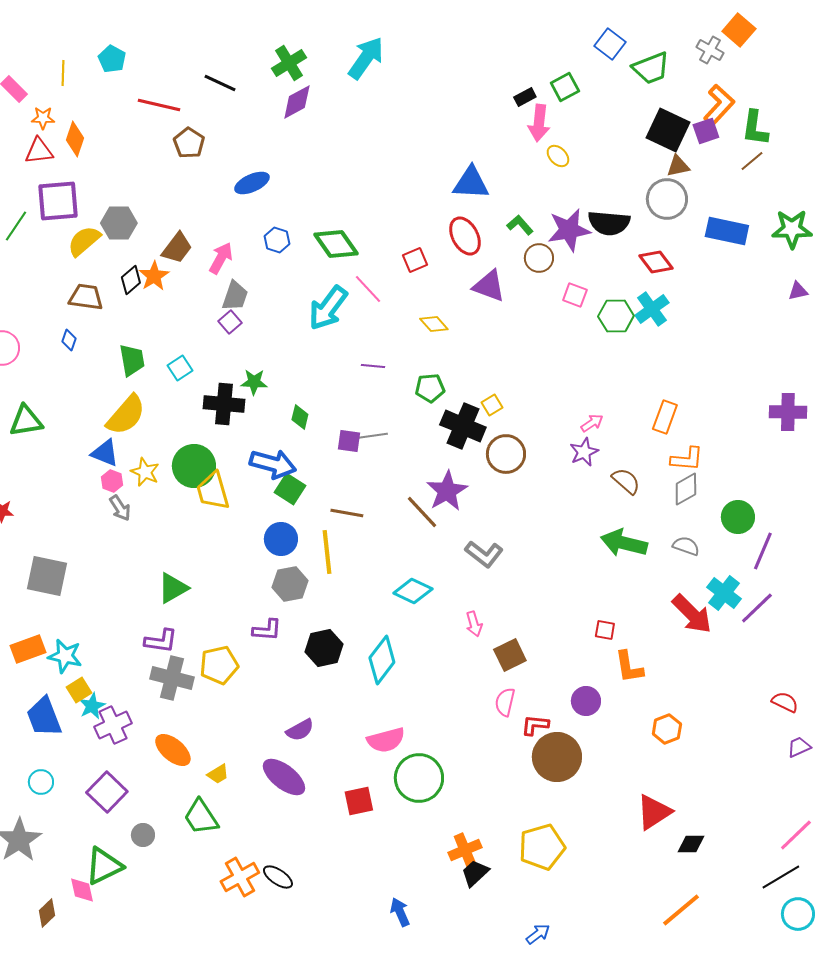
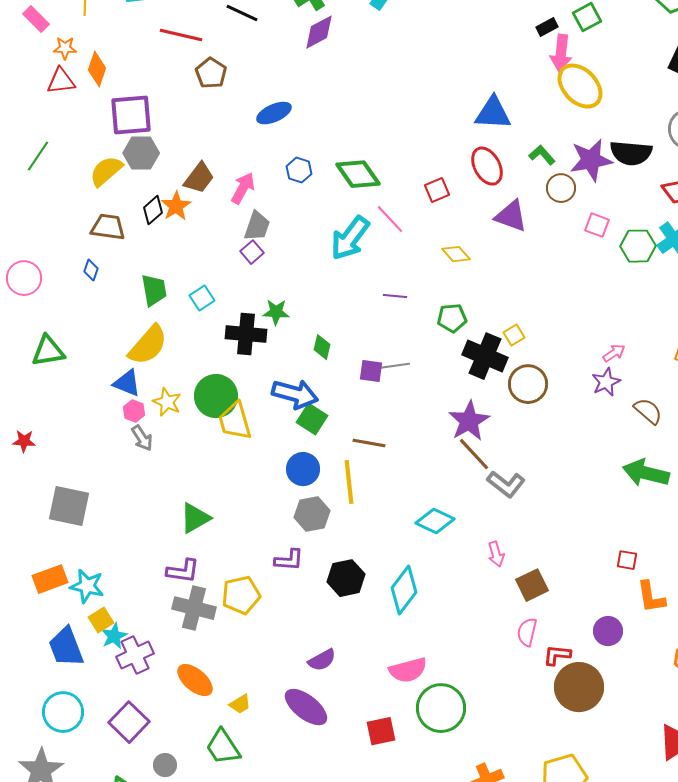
yellow ellipse: (558, 156) -> (580, 86), size x2.0
purple square: (58, 201) -> (131, 115), moved
brown line: (422, 512) -> (474, 454), moved
cyan circle: (41, 782) -> (63, 712), size x1.6

